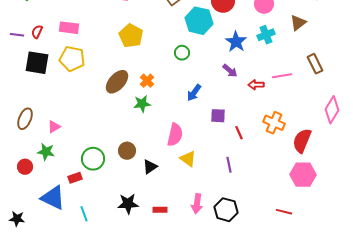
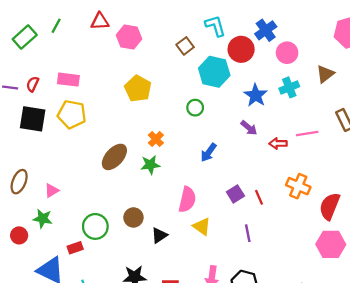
brown ellipse: (117, 82) -> (114, 157), moved
purple square: (218, 116) -> (235, 194), moved, turned -35

